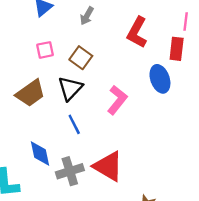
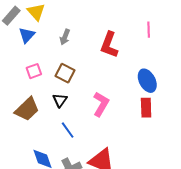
red rectangle: (177, 49) -> (146, 108), moved
blue ellipse: (160, 79) -> (147, 81), moved
black triangle: (70, 88) -> (60, 100), size x0.7

